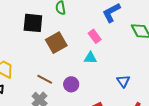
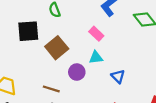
blue triangle: (123, 81) -> (118, 76), moved
purple circle: (71, 84) -> (77, 72), moved

